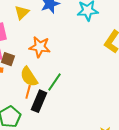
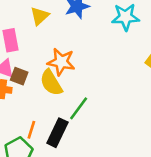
yellow semicircle: (29, 77) -> (51, 83), moved
orange line: (28, 92) -> (31, 130), moved

